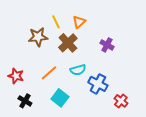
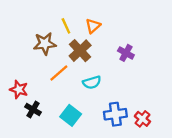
orange line: (49, 73) -> (59, 73), moved
blue cross: (98, 84) -> (115, 114), moved, turned -36
black cross: (25, 101) -> (33, 109), moved

